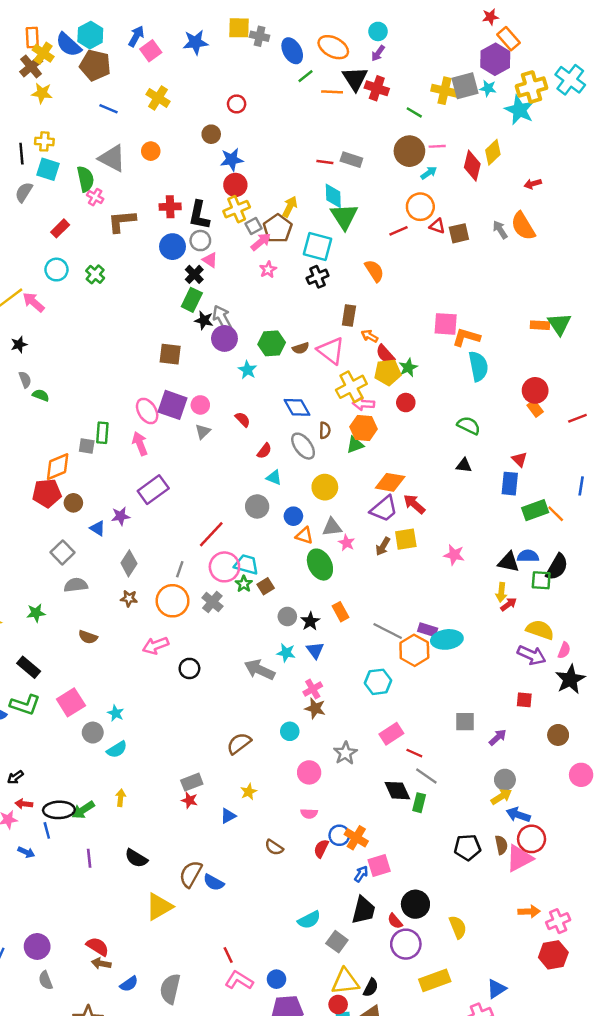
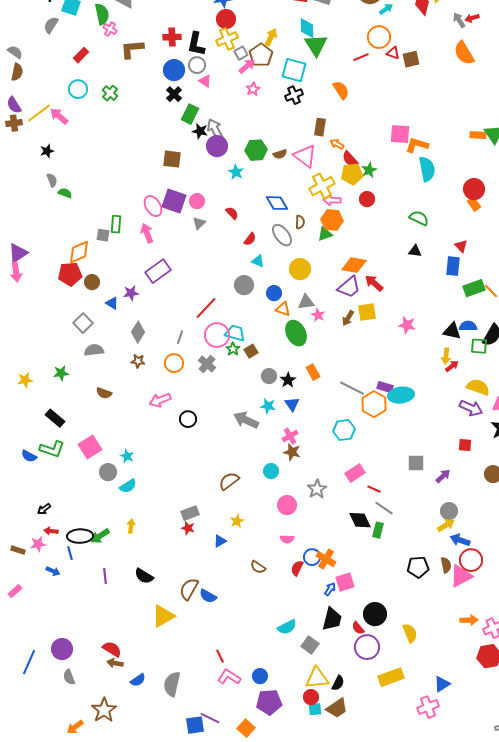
gray arrow: (500, 230) -> (459, 20), moved
black cross: (194, 274) -> (174, 94), moved
orange circle: (173, 601) -> (174, 363), size x0.7

